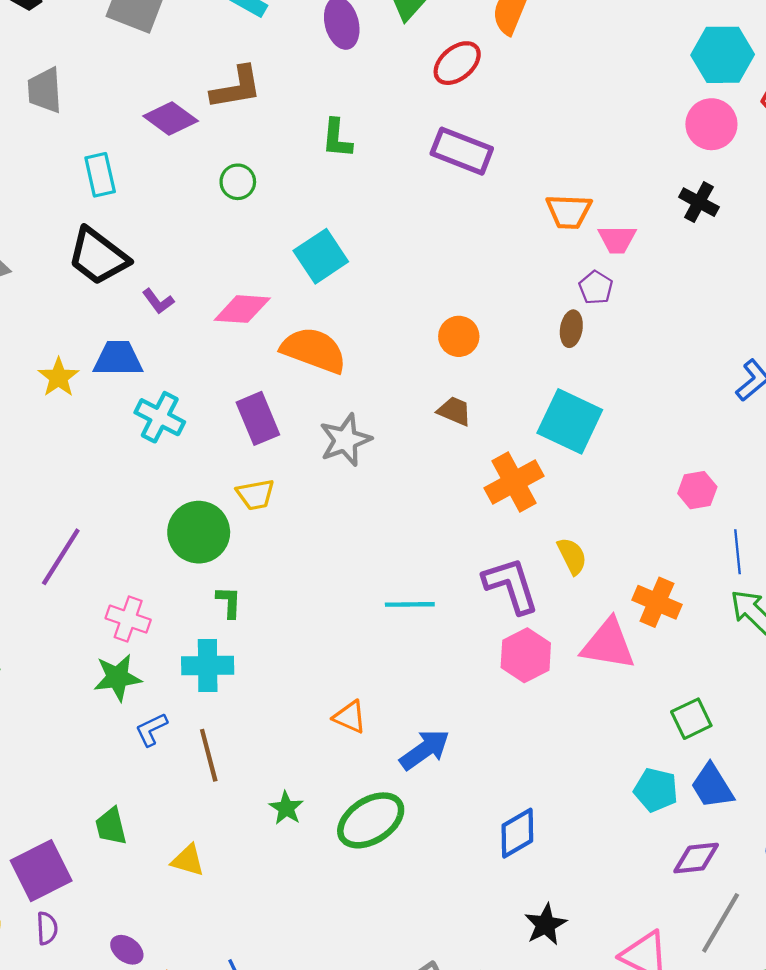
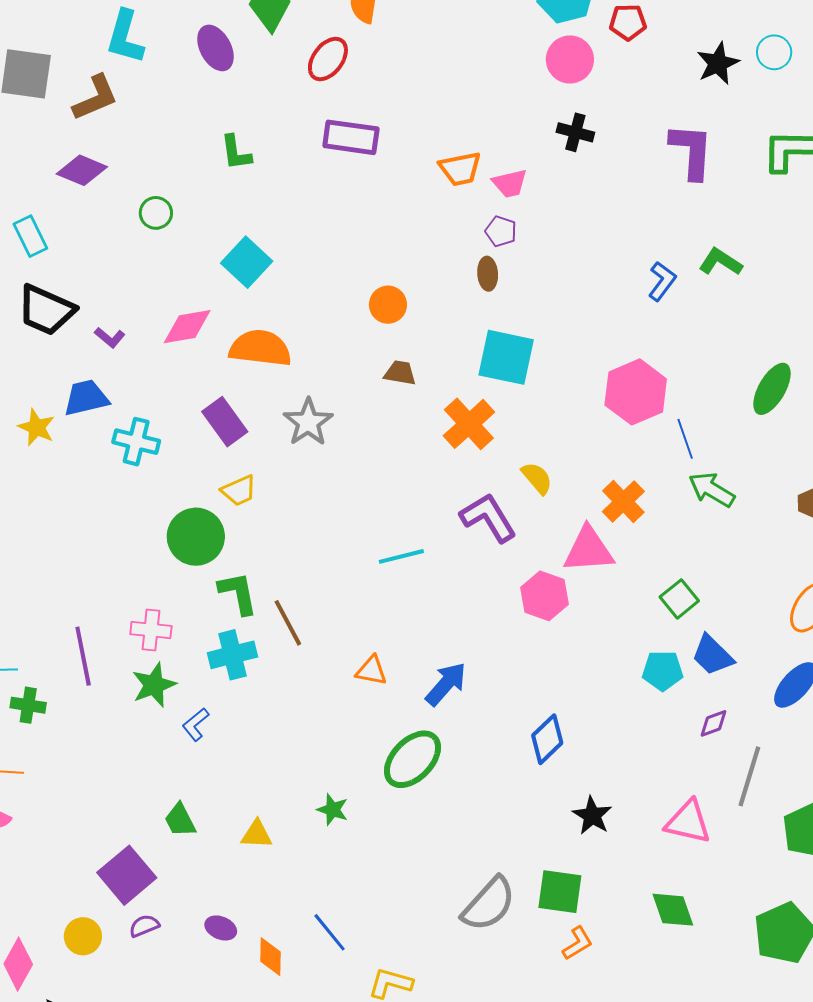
brown L-shape: (236, 88) -> (95, 98), moved
pink hexagon: (697, 490) -> (636, 392), size x1.8
purple line: (61, 557) -> (83, 656), moved, turned -30
green L-shape: (229, 602) -> (238, 593), size x1.5
orange cross: (657, 602) -> (623, 501), turned 36
pink hexagon: (526, 655) -> (544, 596), moved
brown line: (209, 755) -> (288, 623), moved
green star: (286, 808) -> (333, 810), moved
purple diamond: (696, 858) -> (713, 723), size x0.7
purple semicircle: (47, 928) -> (144, 926), turned -96

